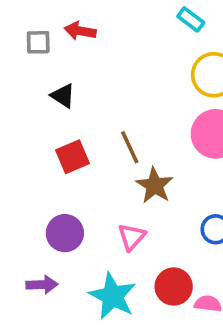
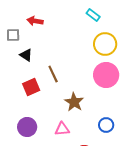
gray square: (38, 42) -> (13, 35), moved
brown line: (130, 147) -> (53, 74), moved
pink triangle: (132, 237) -> (62, 129), turned 42

